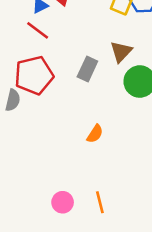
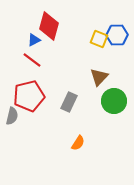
gray rectangle: (87, 69) -> (69, 102), moved

